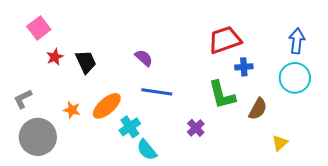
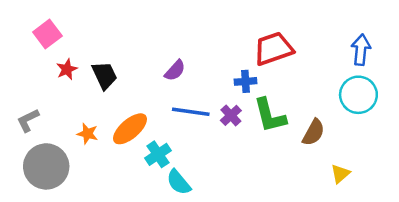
purple semicircle: (144, 58) -> (175, 70), turned 90
blue cross: (244, 67) -> (245, 81), moved
purple cross: (196, 128) -> (231, 115), moved

